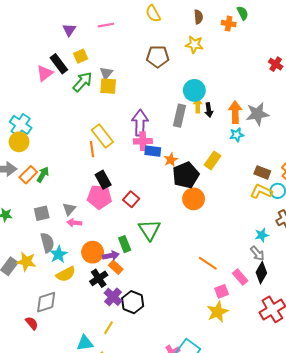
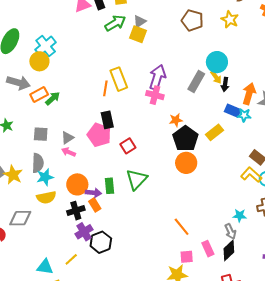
yellow arrow: (198, 105) -> (216, 77), turned 128
blue rectangle: (153, 151) -> (233, 111), moved
black pentagon: (186, 175) -> (185, 139), turned -30

